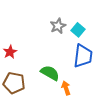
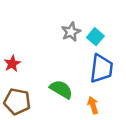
orange arrow: (66, 88) -> (93, 105), moved

